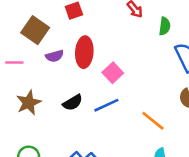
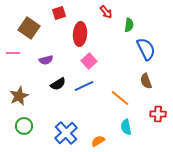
red ellipse: (84, 52) -> (80, 34), moved
purple semicircle: (55, 56) -> (46, 60), moved
brown star: (29, 103) -> (19, 96), moved

